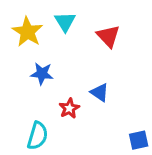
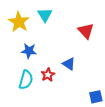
red triangle: (108, 36) -> (86, 31), moved
cyan semicircle: (38, 136) -> (26, 80), moved

